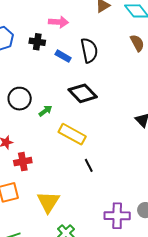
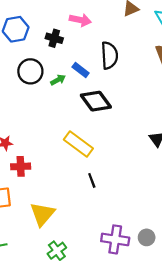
blue rectangle: (63, 56) -> (81, 70), moved
black circle: (20, 99) -> (30, 71), moved
green arrow: (45, 111) -> (58, 80), moved

